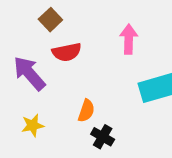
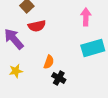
pink arrow: (129, 39) -> (86, 17), moved

